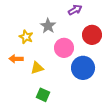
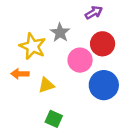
red circle: (92, 35) -> (103, 44), moved
yellow star: (26, 37) -> (32, 46), size x1.5

